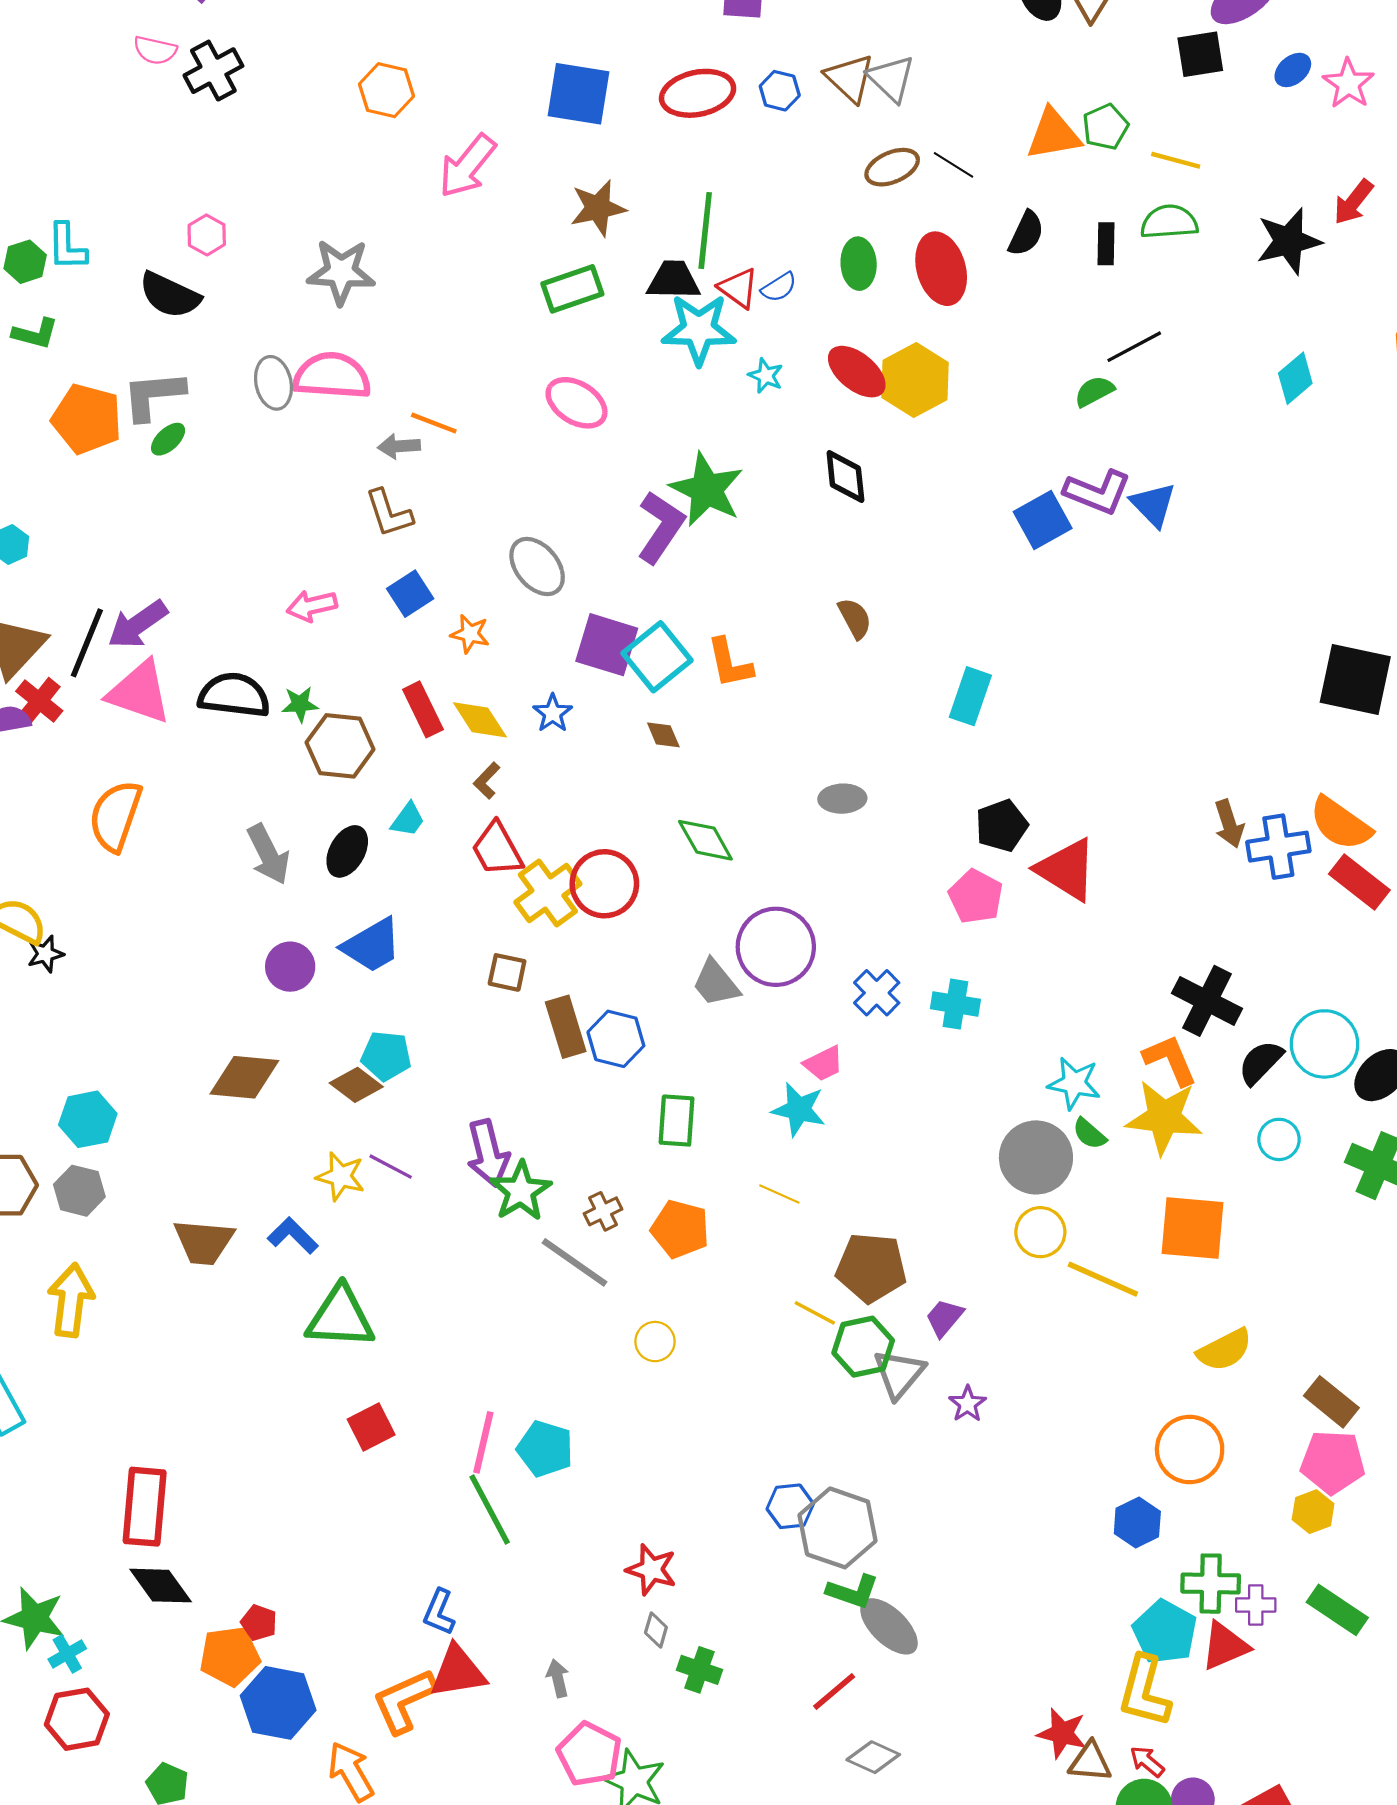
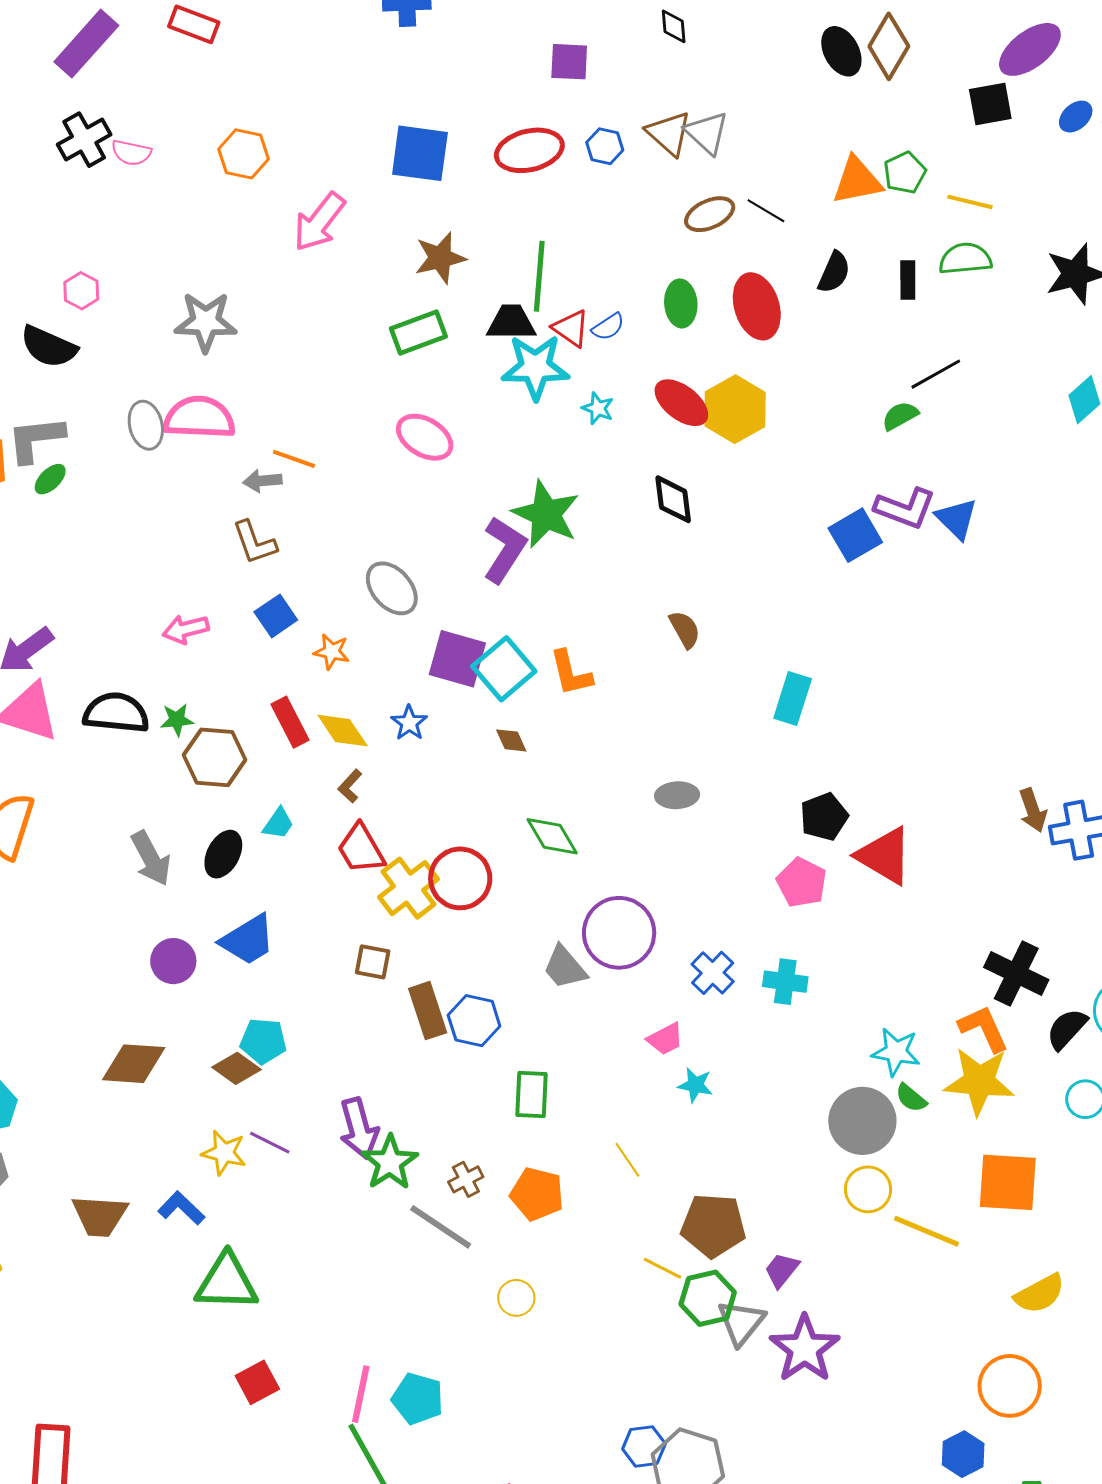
pink semicircle: (155, 50) -> (131, 153), moved
cyan star: (799, 1109) -> (695, 1085), moved, size x0.7
yellow line: (779, 1194) -> (627, 1160), turned 33
purple star: (967, 1404) -> (805, 1349), size x2.0

